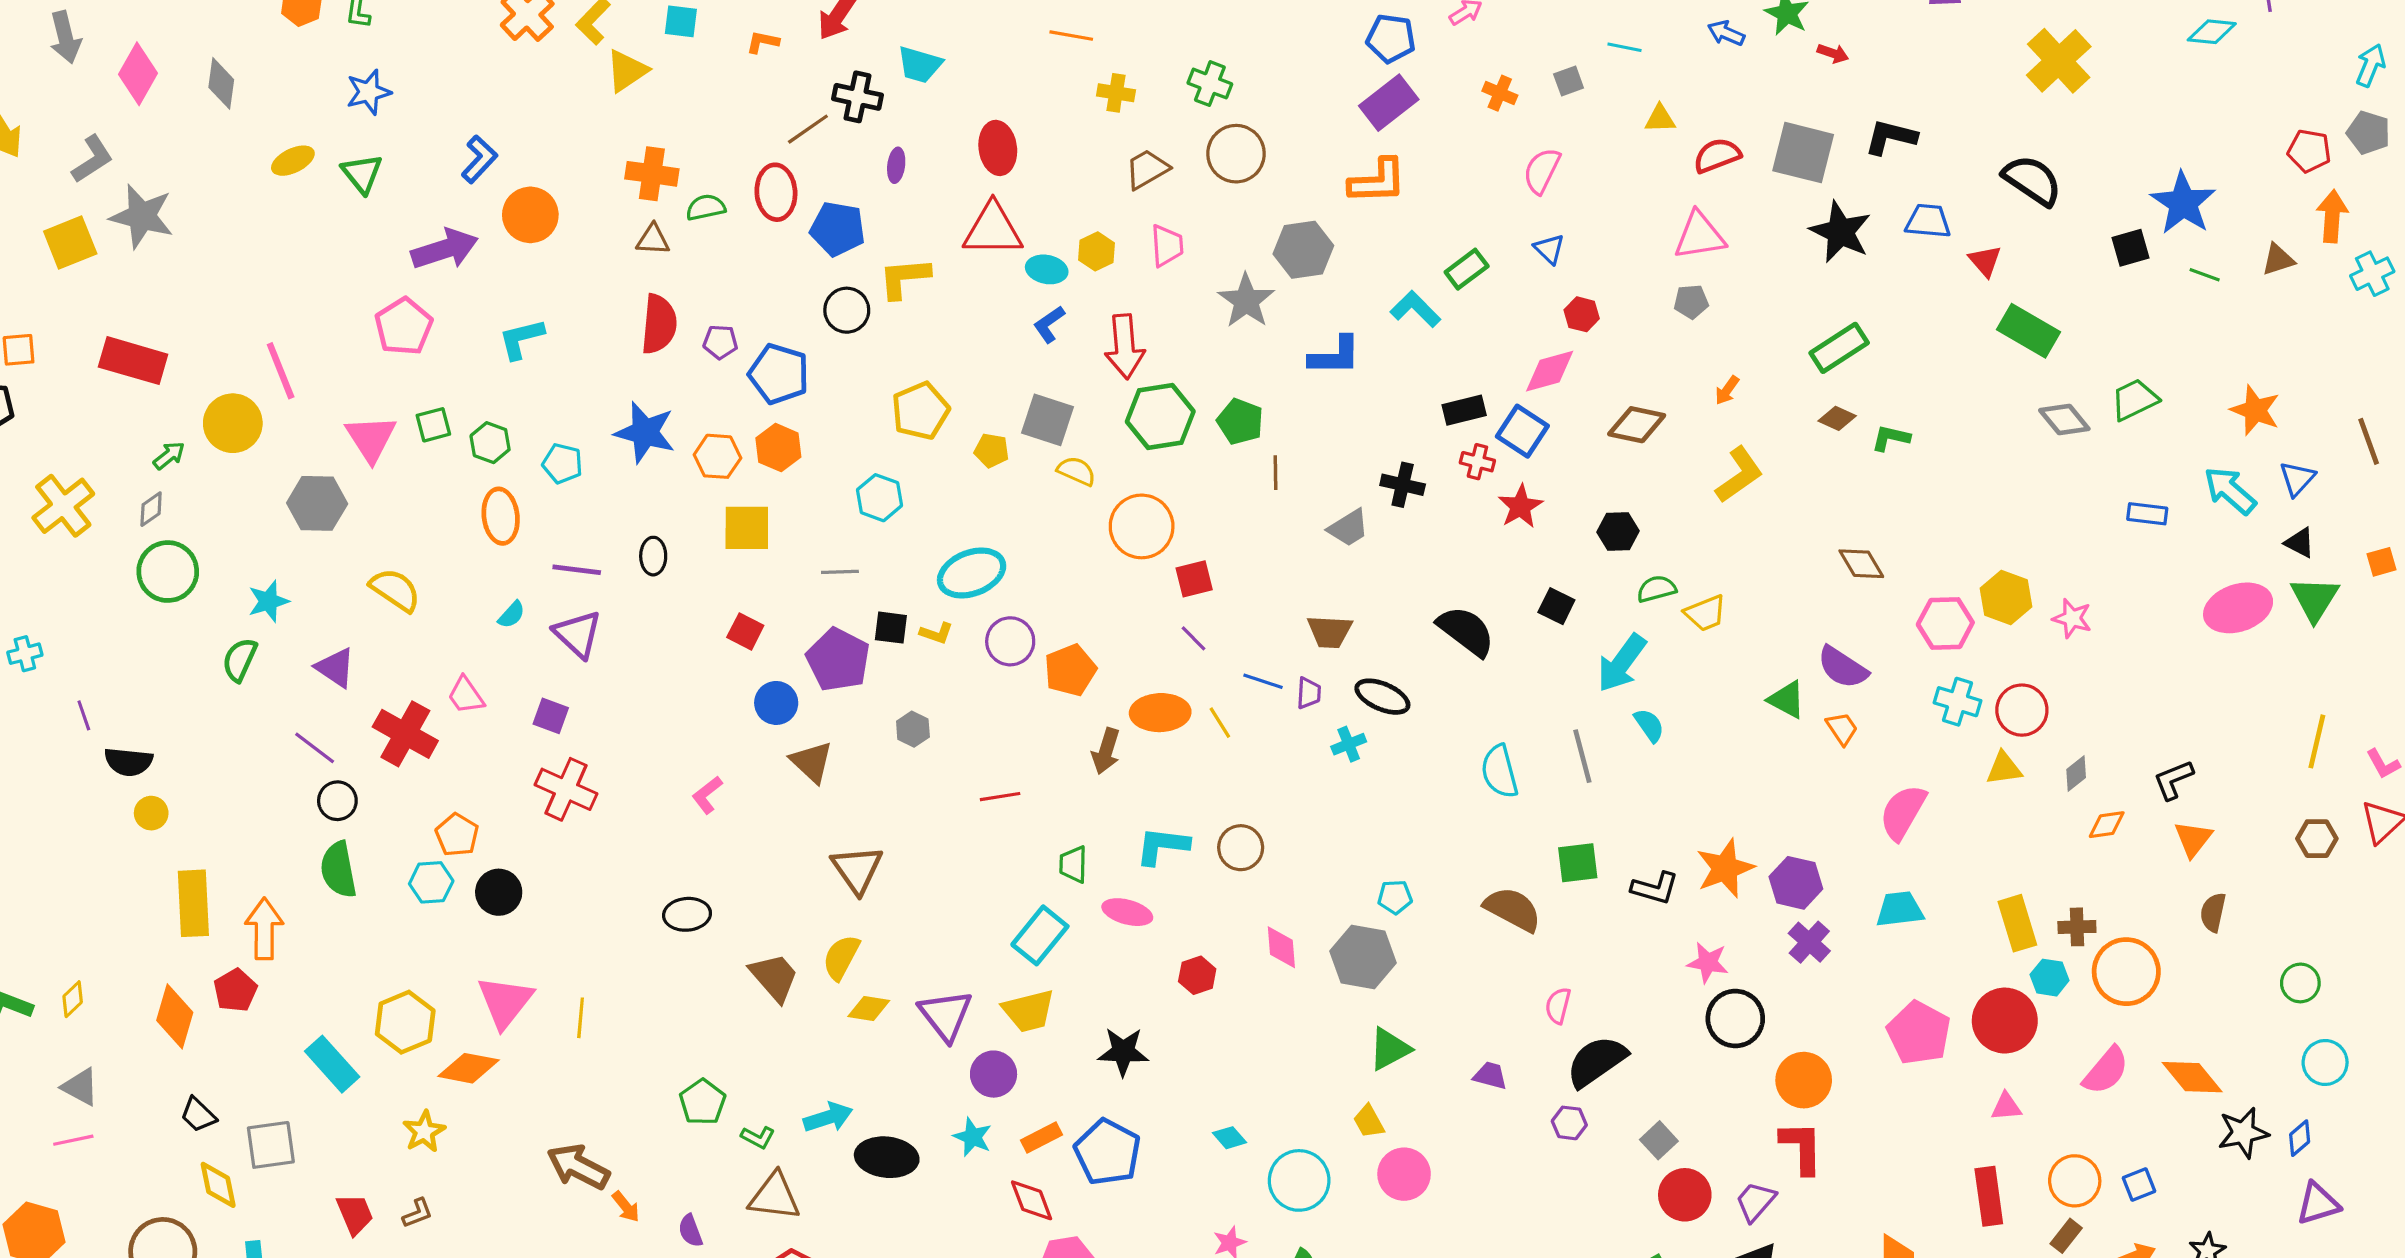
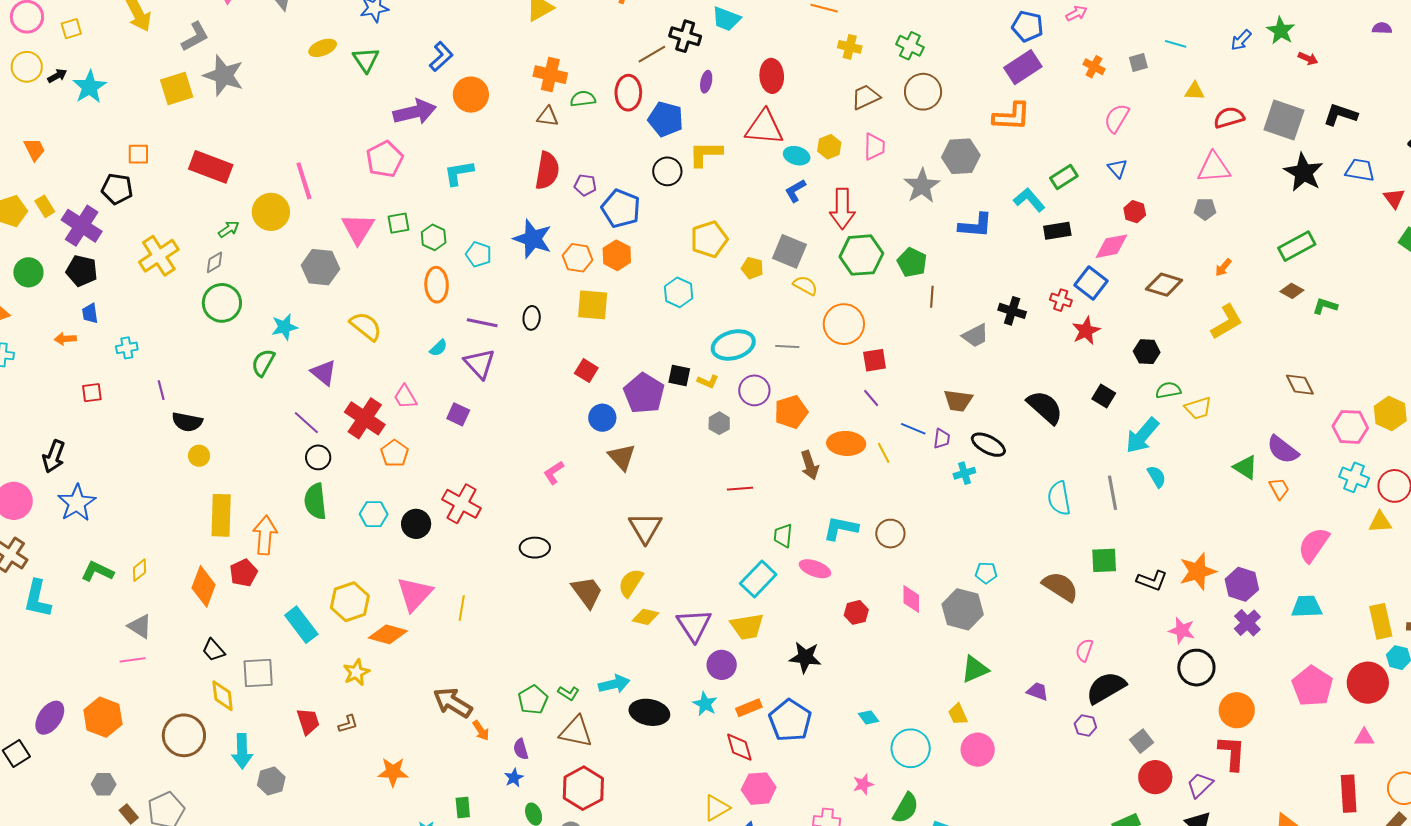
blue arrow: (1726, 33) -> (1241, 40), turned -75
black rectangle: (1464, 410) -> (1057, 231), moved
gray line: (840, 572) -> (787, 346), moved
gray hexagon: (913, 729) -> (719, 423), moved
brown arrow: (1106, 751) -> (810, 465), turned -40
red cross: (566, 789) -> (461, 504), moved
orange pentagon: (457, 835) -> (395, 453), moved
green pentagon: (703, 1102) -> (533, 700), moved

